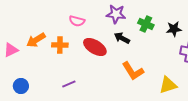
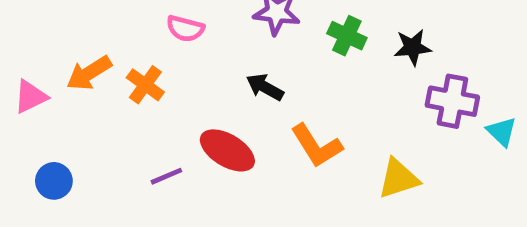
black arrow: (122, 38) -> (265, 87), moved
orange cross: (60, 45) -> (145, 85), turned 35
red ellipse: (95, 47) -> (227, 150), moved

